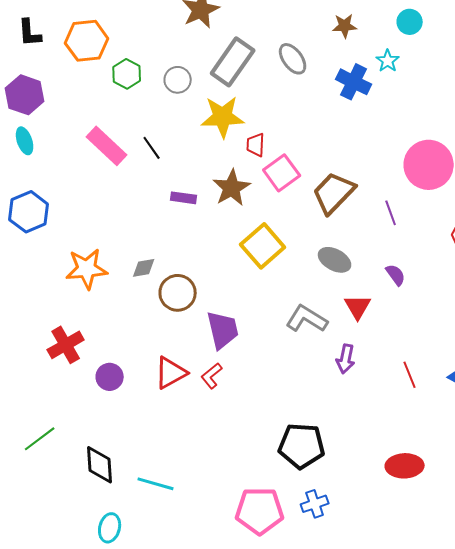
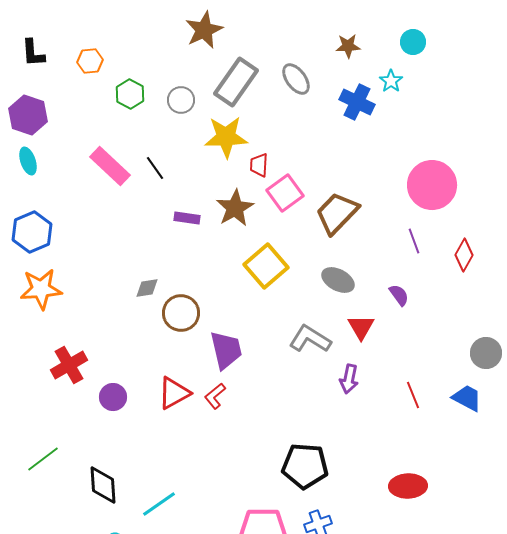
orange hexagon: (87, 41) -> (90, 61), size x0.6
purple line: (391, 213) -> (414, 241), moved
orange star: (87, 269) -> (41, 289), moved
cyan line: (156, 484) -> (159, 504), turned -51

